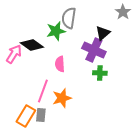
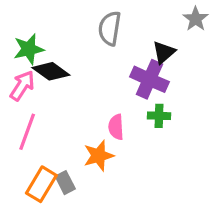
green star: (56, 31) -> (29, 49), moved
pink semicircle: (60, 64) -> (116, 127), moved
pink line: (43, 91) -> (27, 132), moved
gray rectangle: (41, 115) -> (65, 183), turned -32

